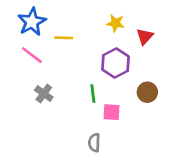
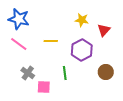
blue star: (32, 22) -> (19, 19), turned -30
yellow line: (64, 38) -> (51, 41), moved
pink square: (112, 112) -> (44, 87), moved

